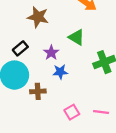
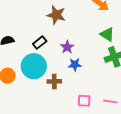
green triangle: (76, 37) -> (107, 34), moved
pink square: (72, 112) -> (84, 101), turned 32

